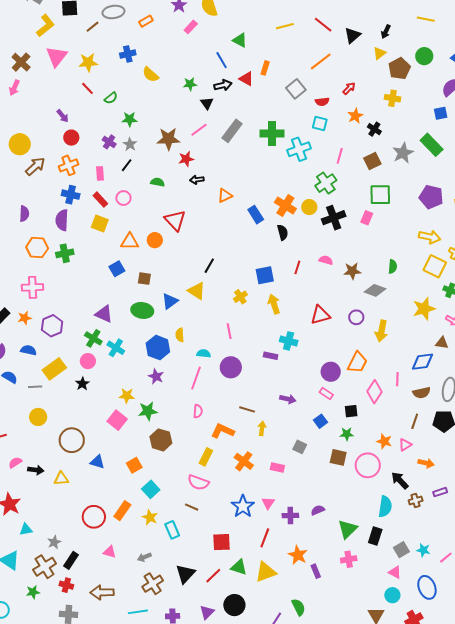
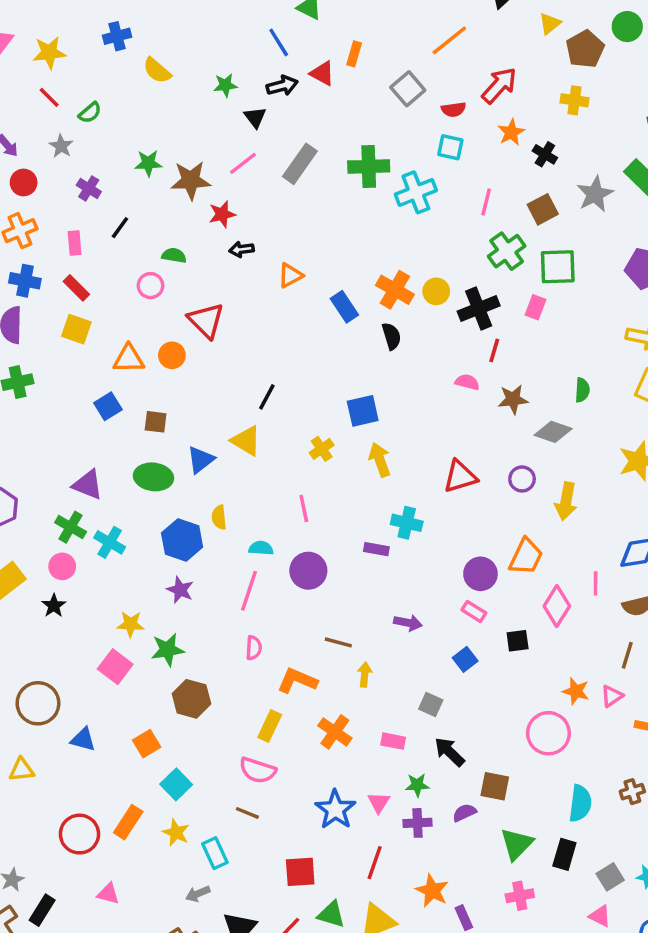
red arrow: (349, 88) -> (499, 85), size x1.6
green star: (130, 119) -> (148, 163), moved
gray star: (130, 144) -> (61, 146), moved
green cross: (326, 183) -> (507, 251), moved
pink circle: (123, 198) -> (150, 286), moved
red line: (297, 267) -> (494, 350), moved
green star: (347, 434) -> (417, 785), moved
brown square: (338, 457) -> (495, 786), moved
black arrow: (400, 480) -> (450, 752), moved
gray arrow: (144, 557) -> (198, 894), moved

